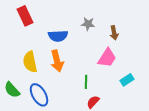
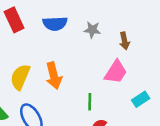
blue semicircle: (58, 36) -> (55, 24), moved
yellow semicircle: (30, 62) -> (20, 77), turned 35

